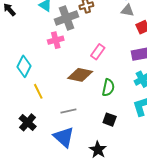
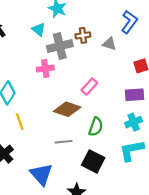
gray triangle: (127, 10) -> (109, 44), moved
gray line: (68, 111) -> (63, 142), moved
black square: (110, 120) -> (93, 161), size x1.5

